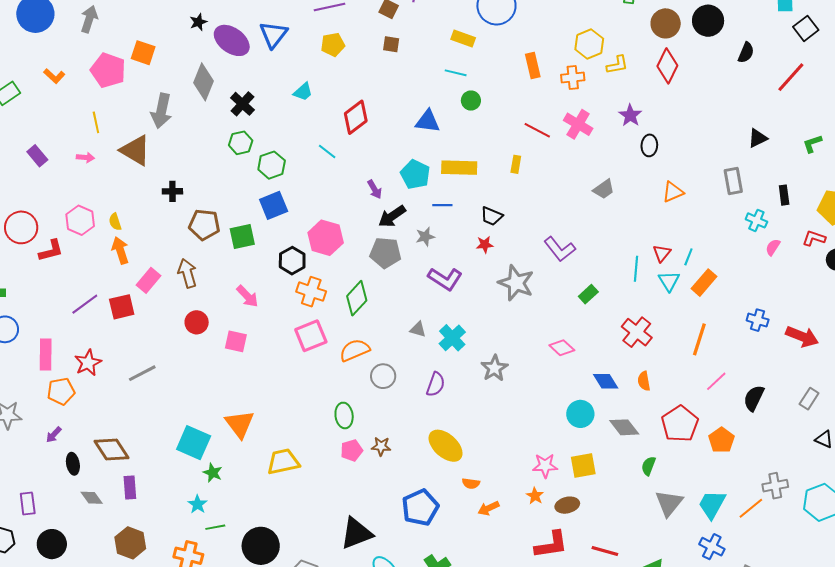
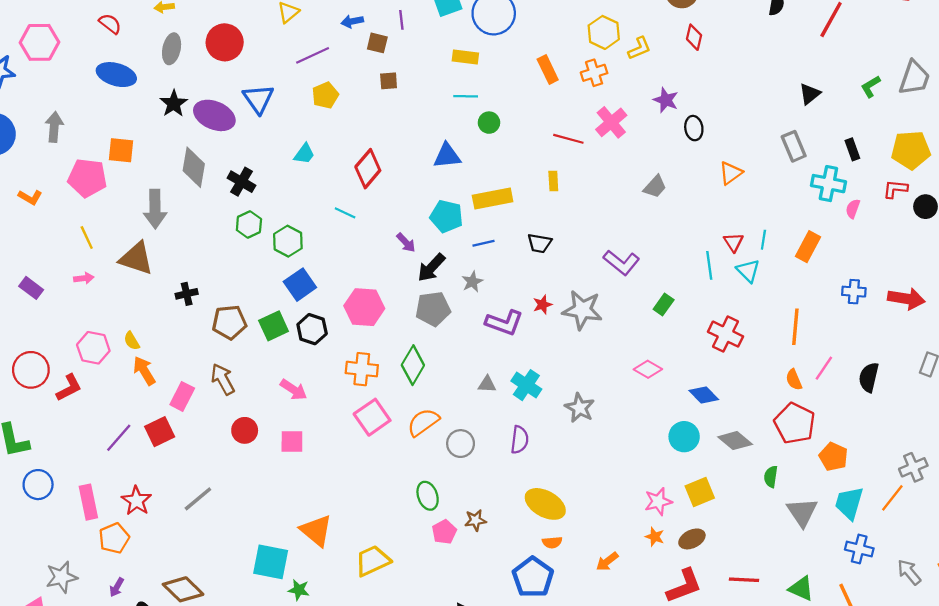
black star: (198, 22) -> (174, 104), size x1.4
red diamond: (667, 66) -> (694, 37), size x0.7
pink cross: (578, 124) -> (611, 122), turned 32
cyan cross: (756, 220) -> (828, 184), size x1.4
red star: (485, 245) -> (542, 305), moved
black hexagon: (292, 261) -> (312, 329), moved
orange rectangle: (704, 283) -> (808, 247), moved
orange semicircle: (644, 381) -> (794, 380), moved
orange pentagon: (721, 440) -> (833, 457), moved
orange semicircle: (471, 483) -> (552, 542), moved

